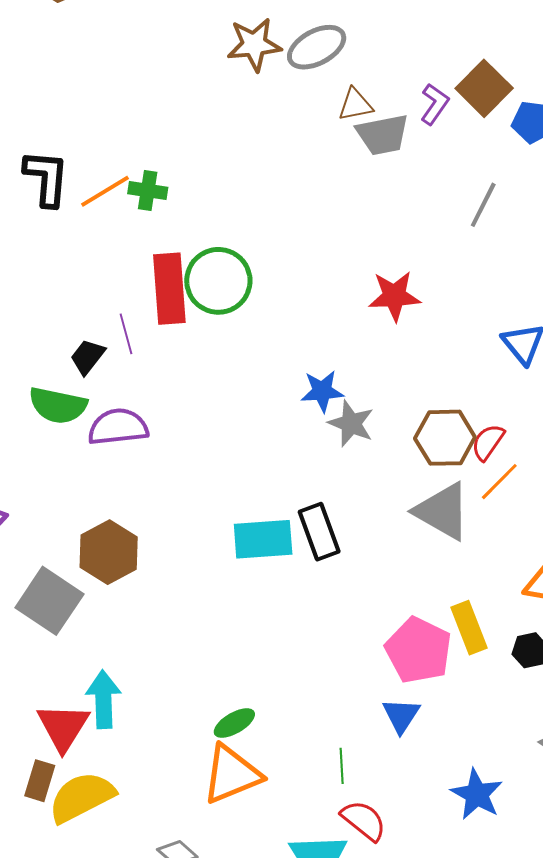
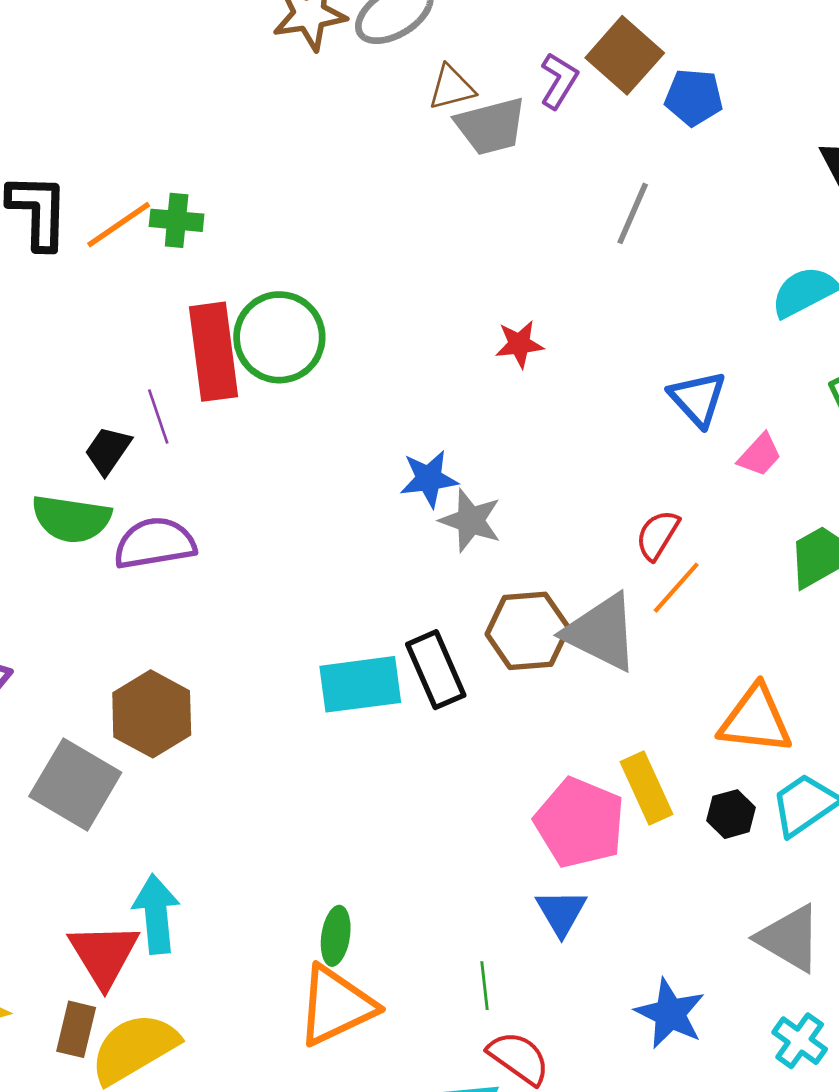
red star: (394, 296) -> (519, 344), size x0.7
brown hexagon: (445, 438) -> (528, 631), moved
green ellipse: (234, 723) -> (336, 936), turned -48

